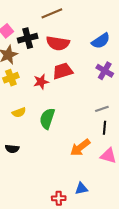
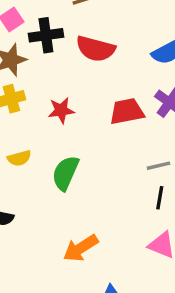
red trapezoid: (63, 71) -> (127, 111), moved
orange arrow: (80, 148) -> (81, 248), moved

